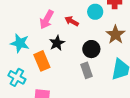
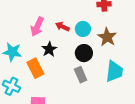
cyan circle: (95, 12) -> (83, 29), moved

